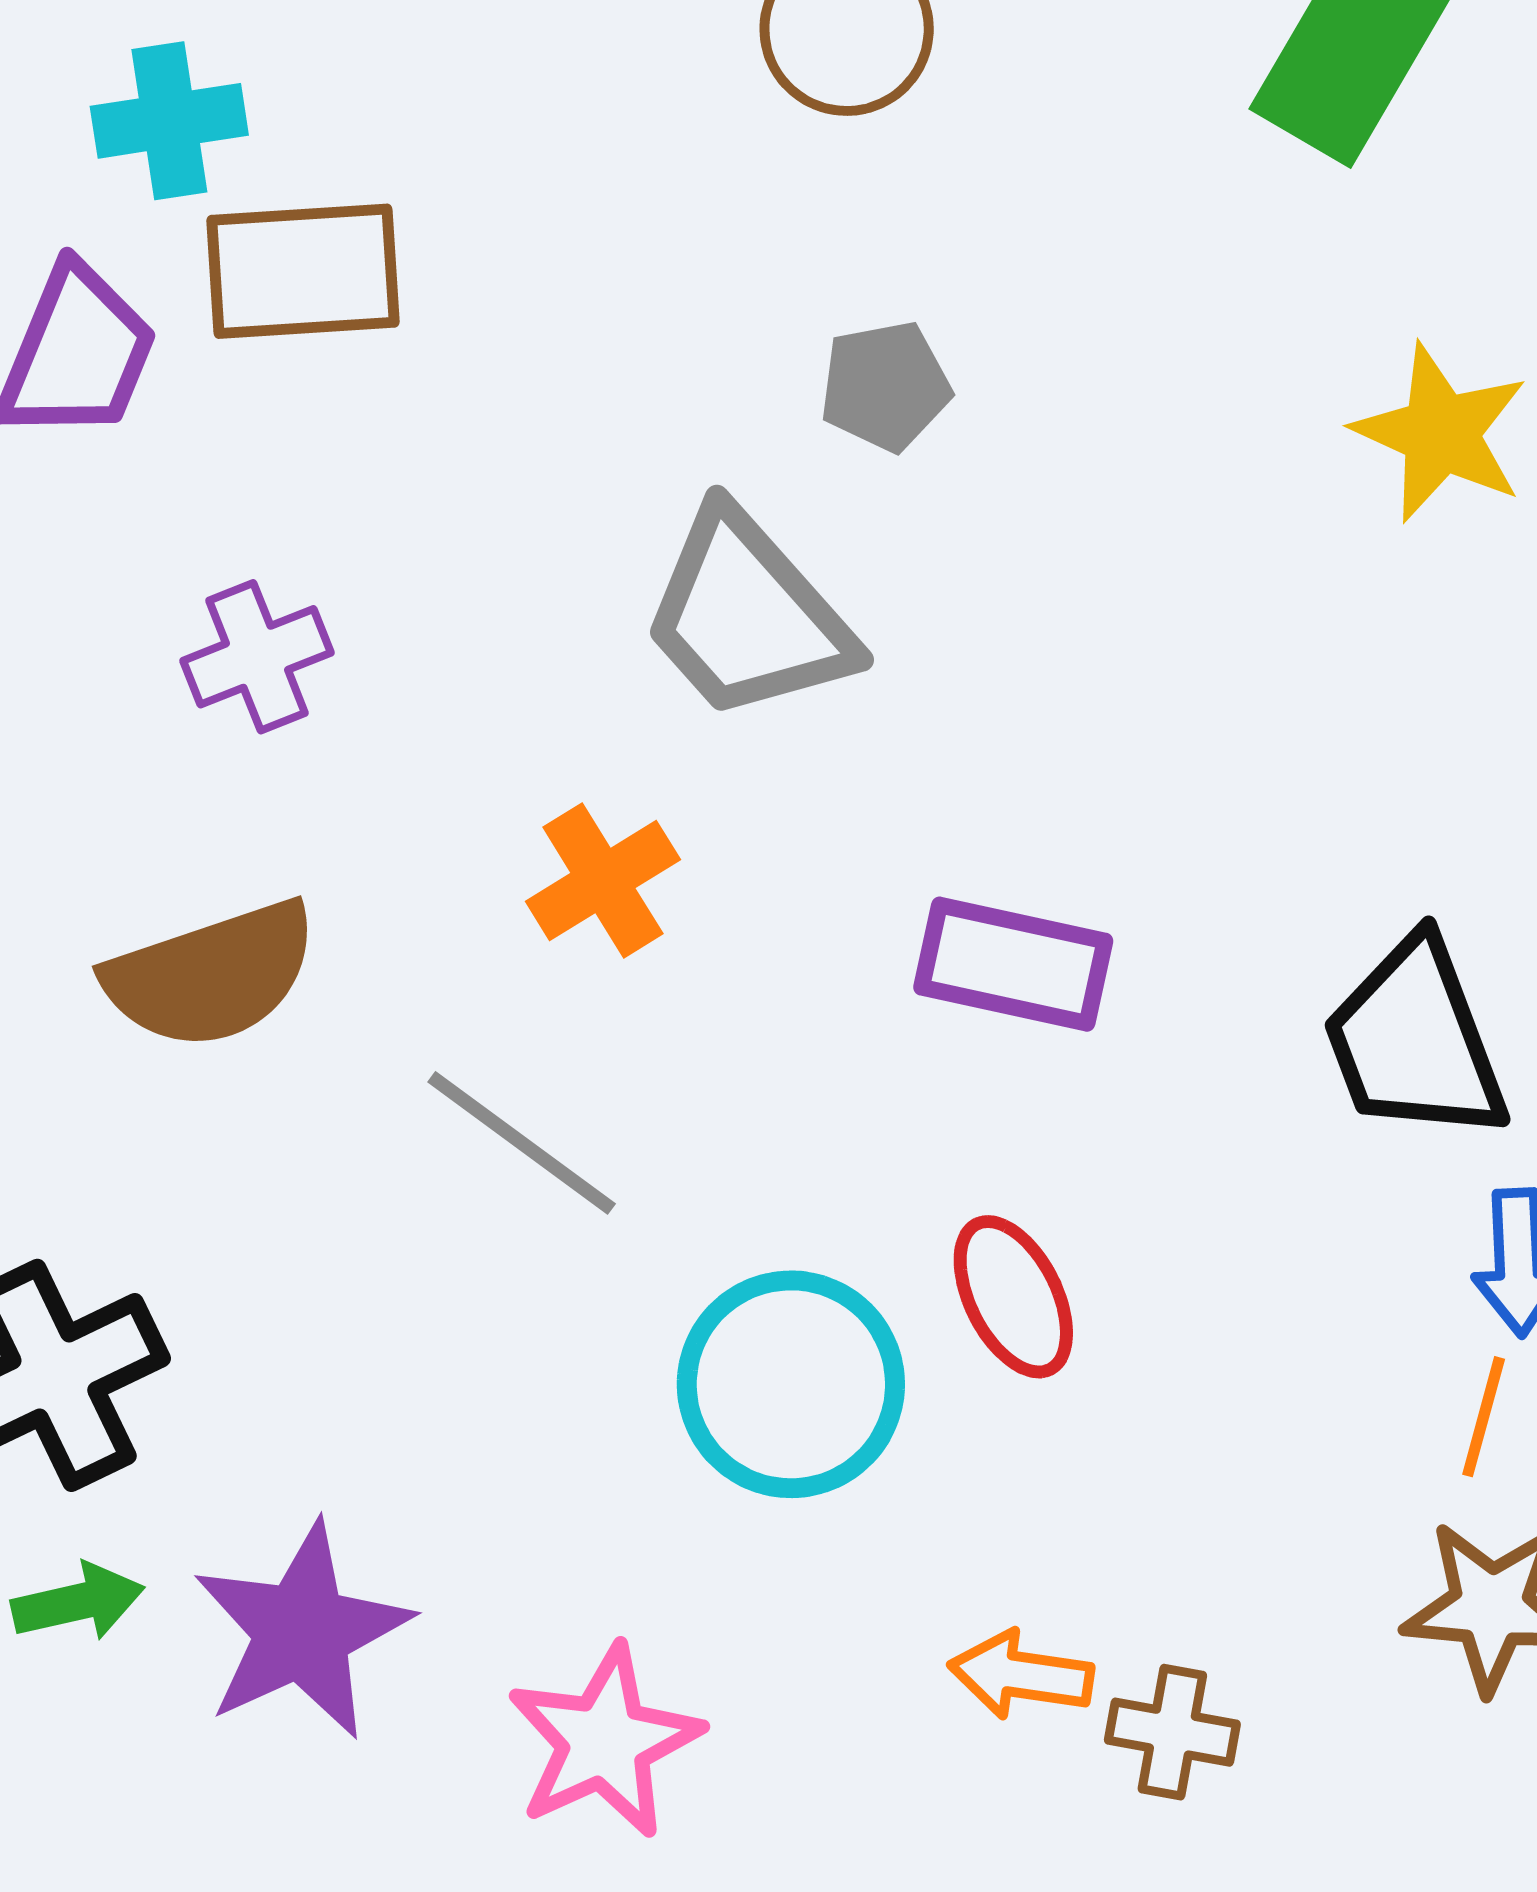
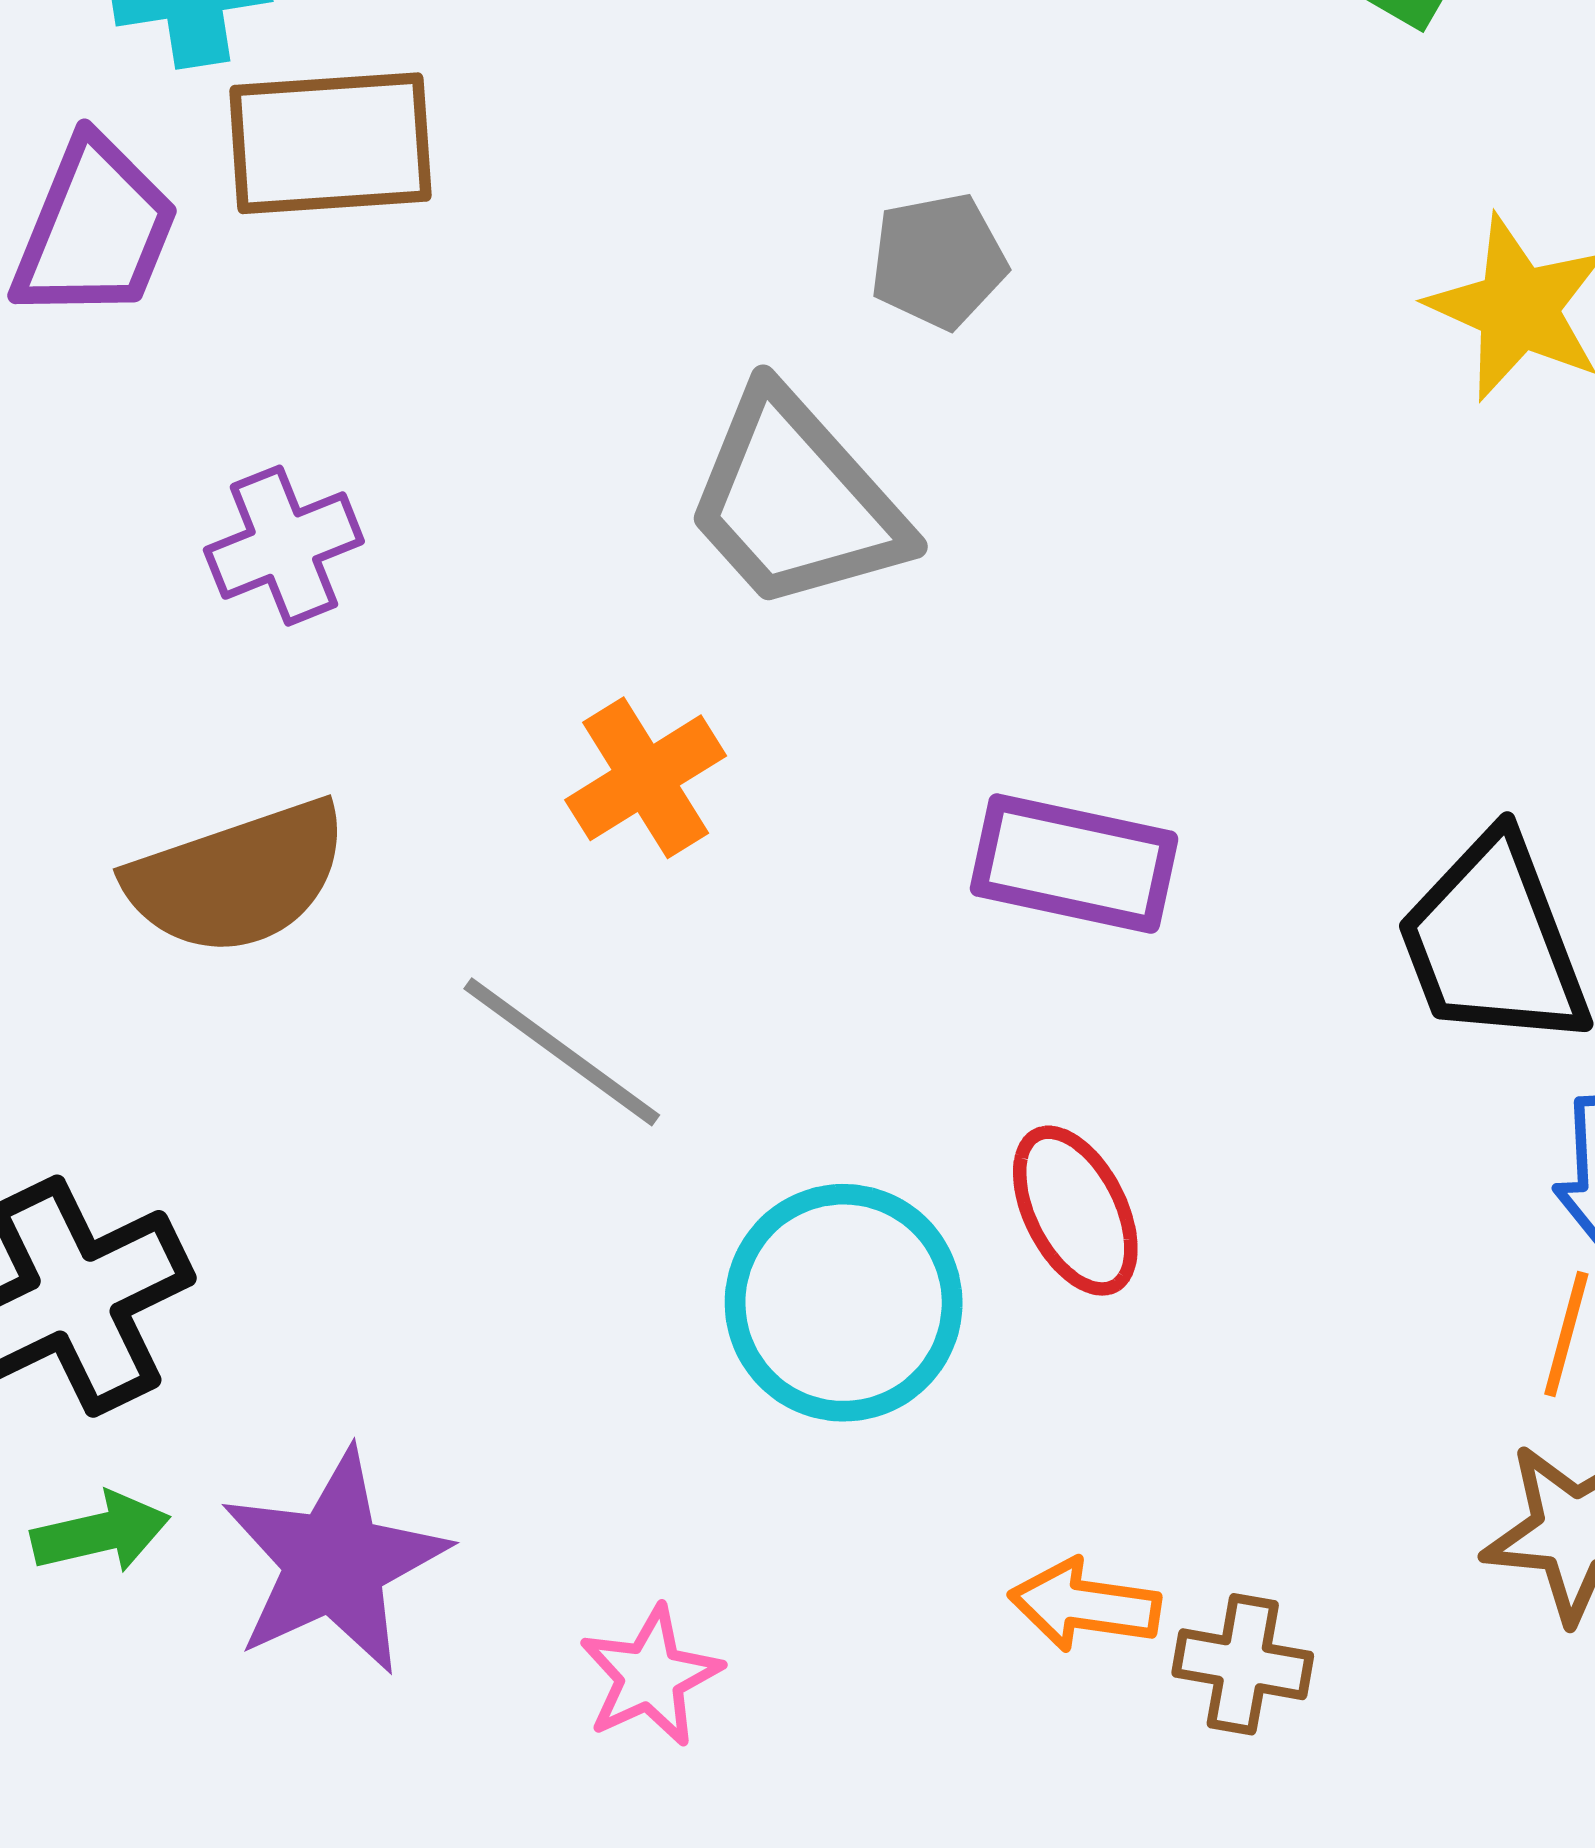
pink star: (604, 1742) -> (650, 1676), size x0.7

